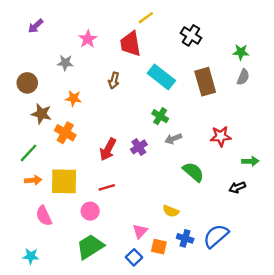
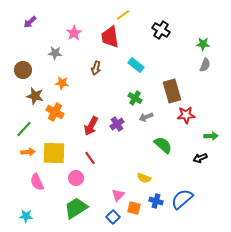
cyan rectangle: (161, 77) -> (136, 65), size x0.7
brown rectangle: (205, 82) -> (172, 91), moved
red line: (107, 187) -> (90, 158), turned 72

